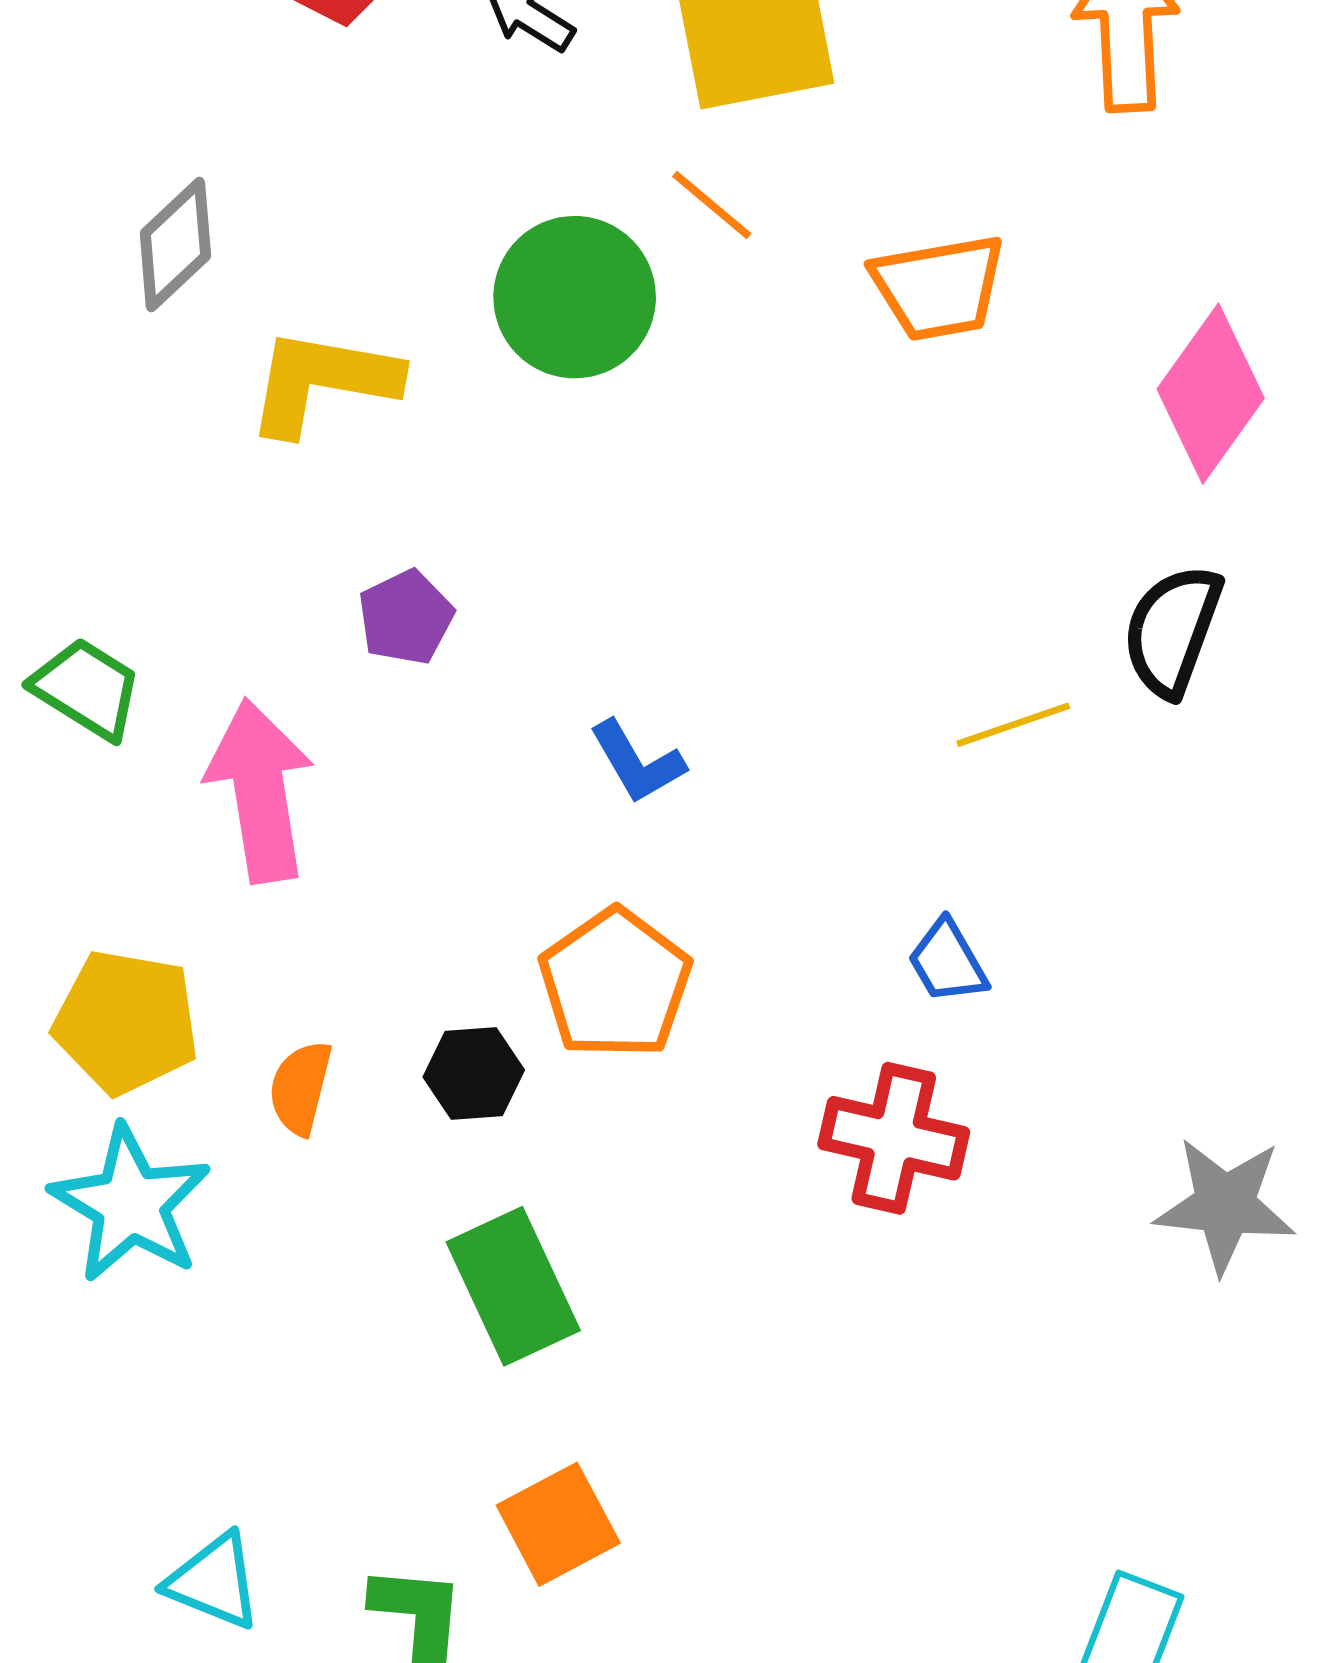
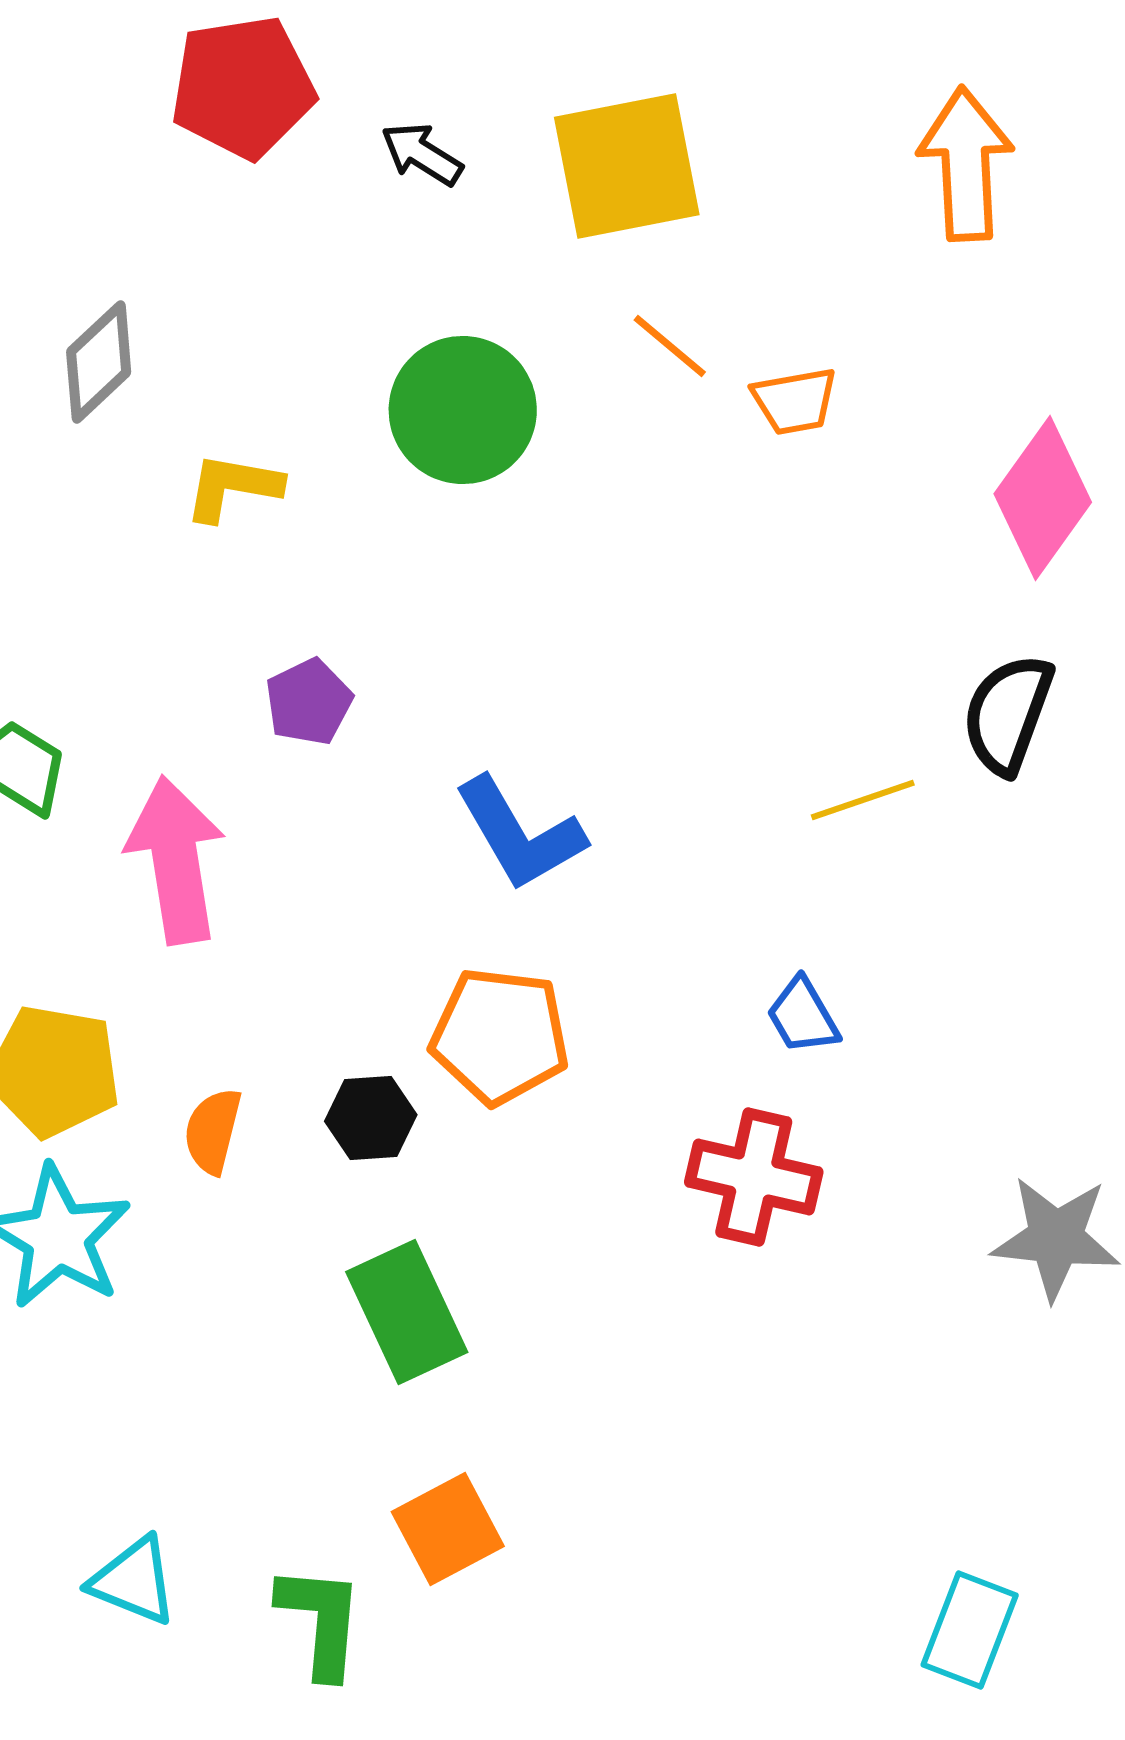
orange line: (712, 205) -> (670, 346), moved
orange trapezoid: (939, 287) -> (795, 401), size x0.7
yellow L-shape: (322, 382) -> (233, 487), size x0.7
blue L-shape: (637, 762) -> (520, 834), size x1.5
orange pentagon: (615, 984) -> (500, 1036), turned -30

